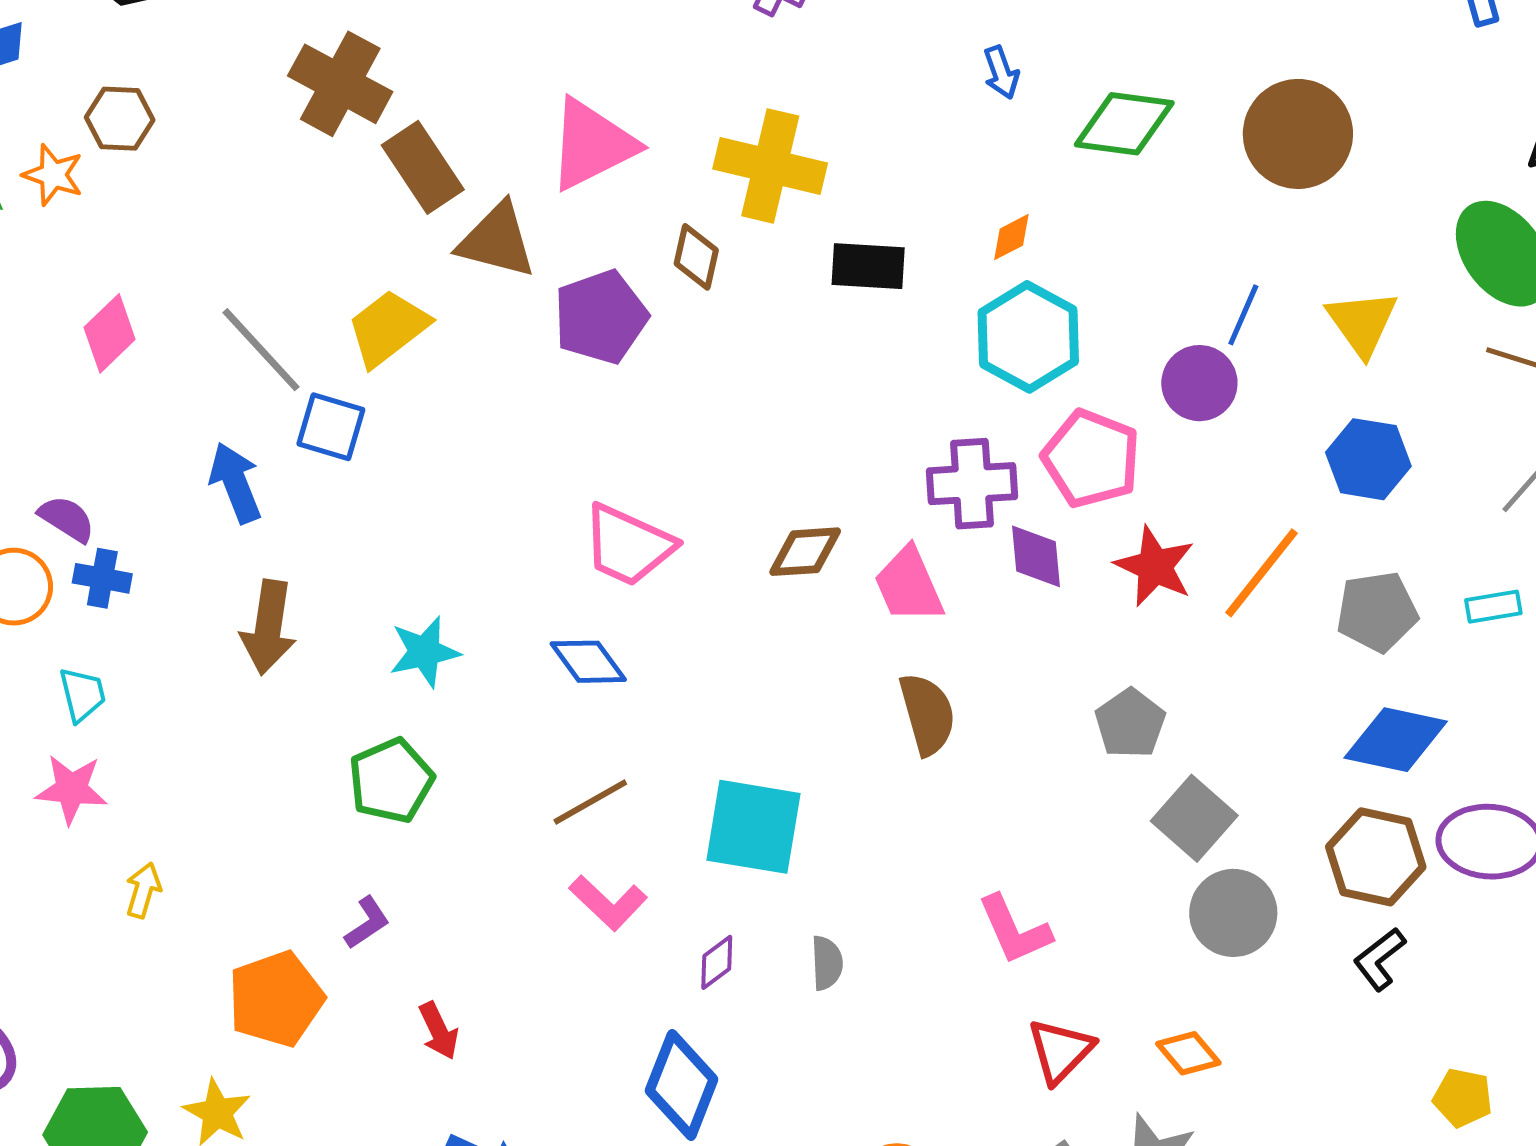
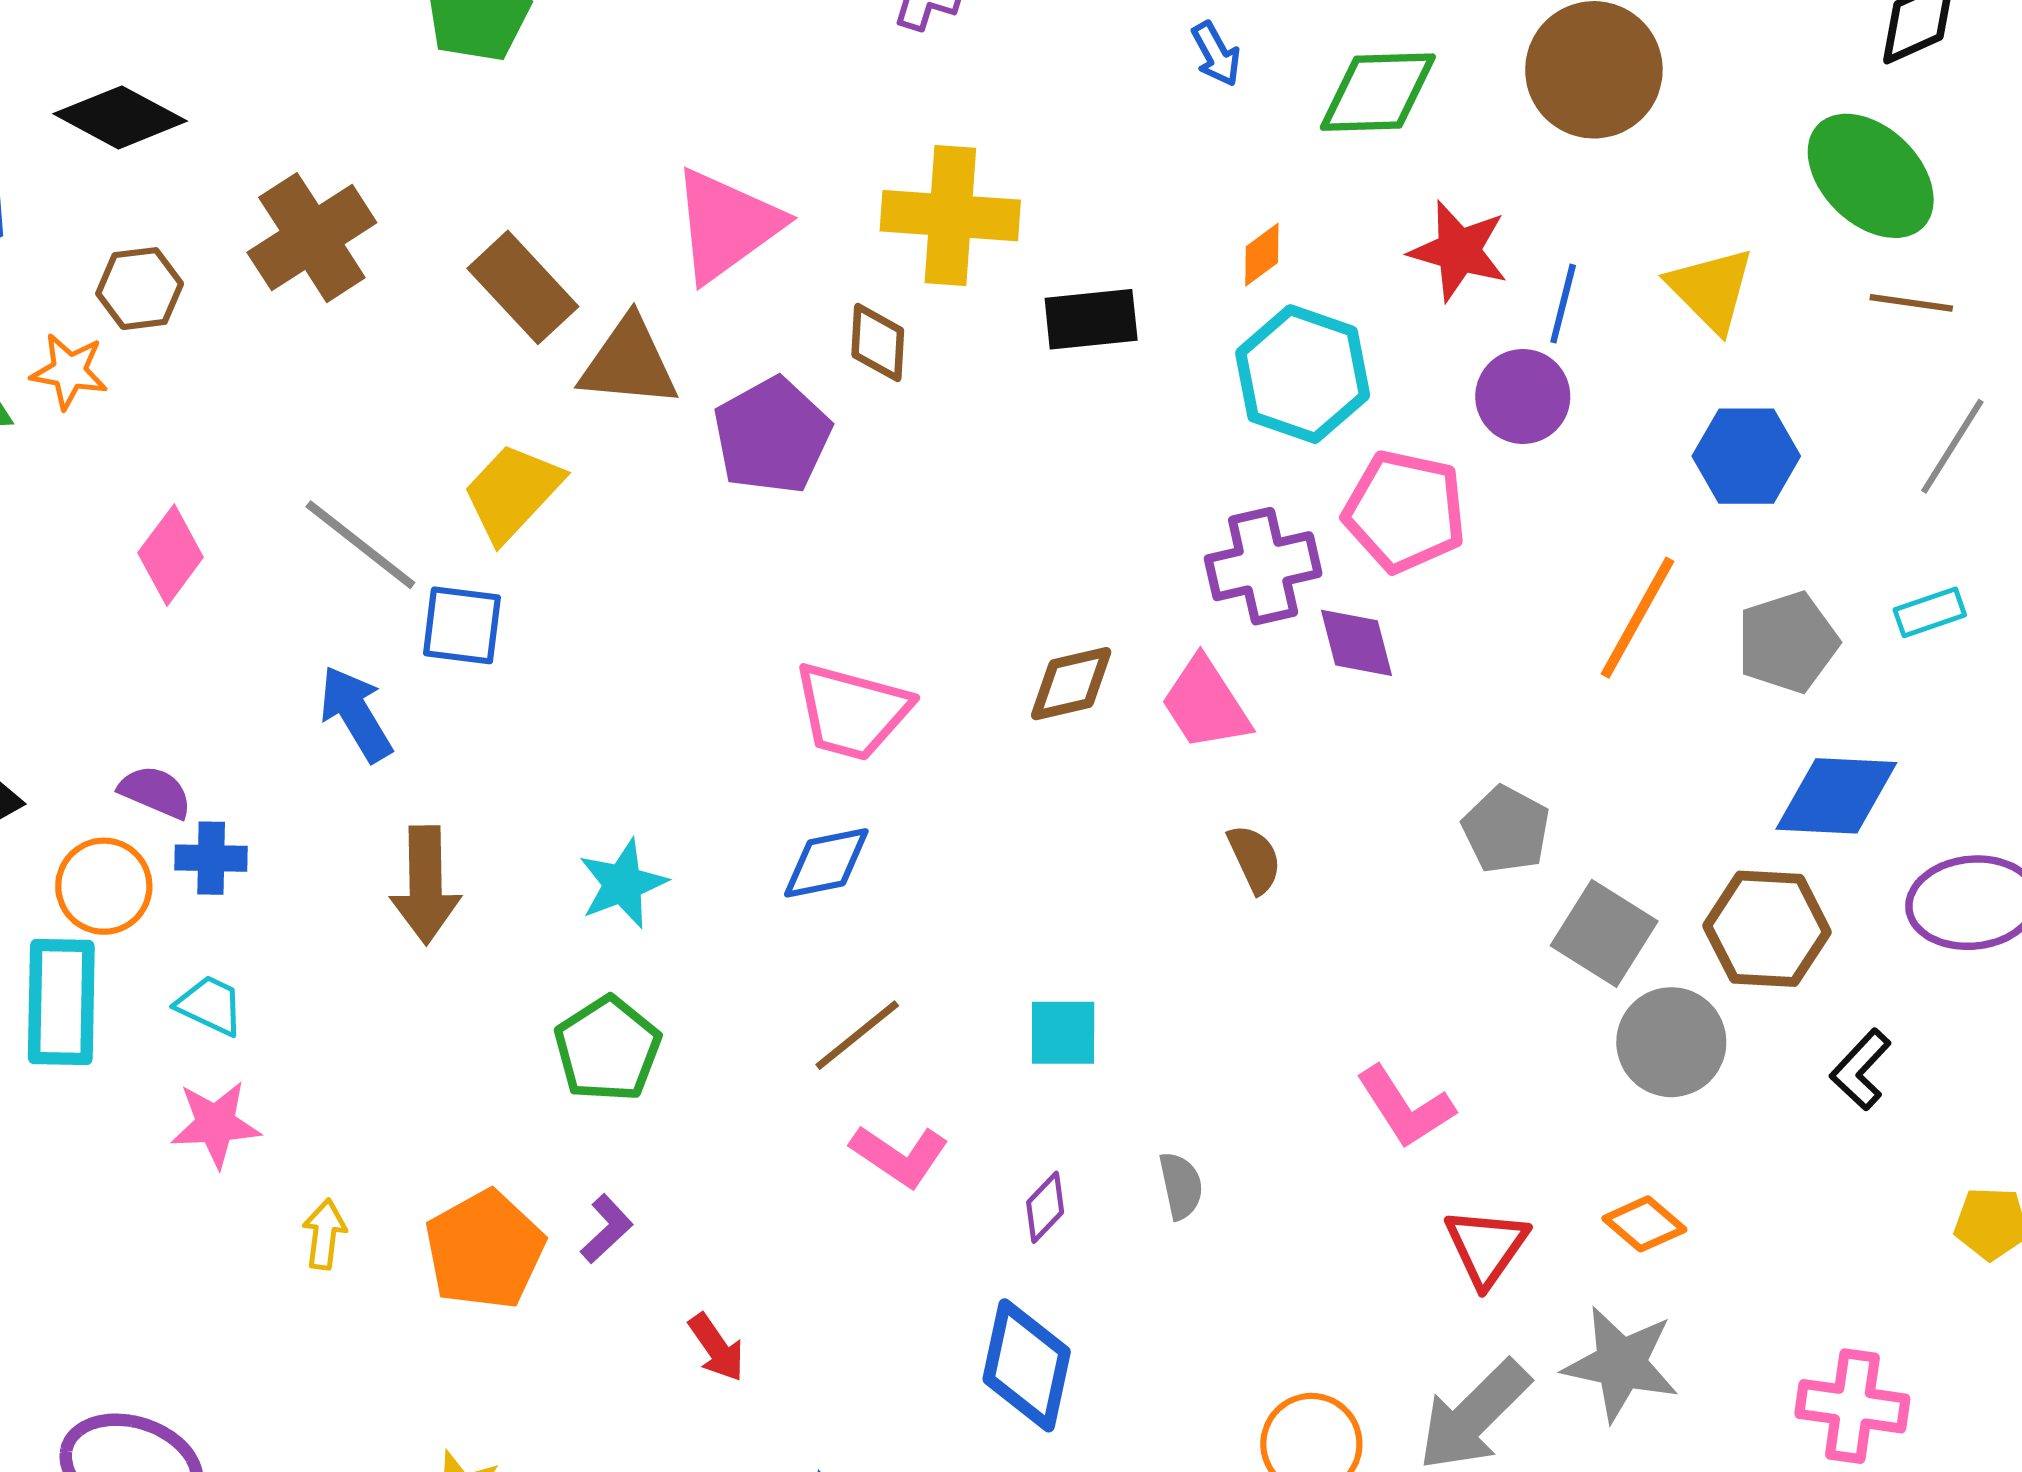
brown cross: (340, 84) -> (312, 238), moved, turned 38
red star: (1155, 566) -> (1459, 251), moved
blue diamond: (588, 662) -> (826, 863), turned -56
cyan trapezoid: (82, 695) -> (210, 1005), turned -42
brown semicircle: (927, 714) -> (1254, 859), size x0.7
cyan square: (753, 827) -> (1063, 1033), size x0.6
brown hexagon: (1376, 857) -> (1767, 929), moved
orange pentagon: (276, 999) -> (485, 1250), moved

